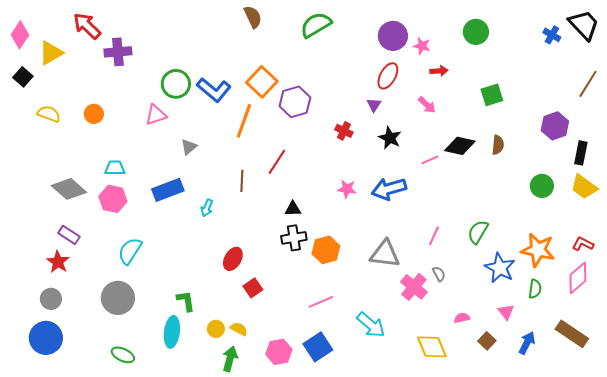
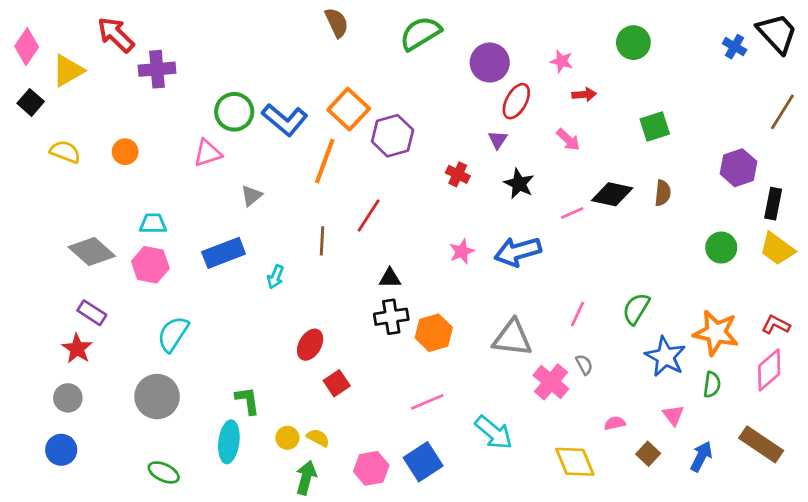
purple circle: (393, 36) -> (490, 63), moved
pink star: (347, 189) -> (462, 252), turned -30
blue circle: (46, 338) -> (61, 450), size x0.7

